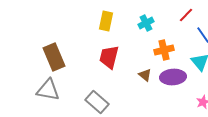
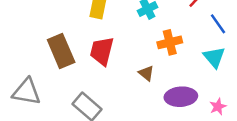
brown rectangle: (54, 57) -> (61, 51), moved
purple ellipse: (173, 77) -> (181, 97), moved

